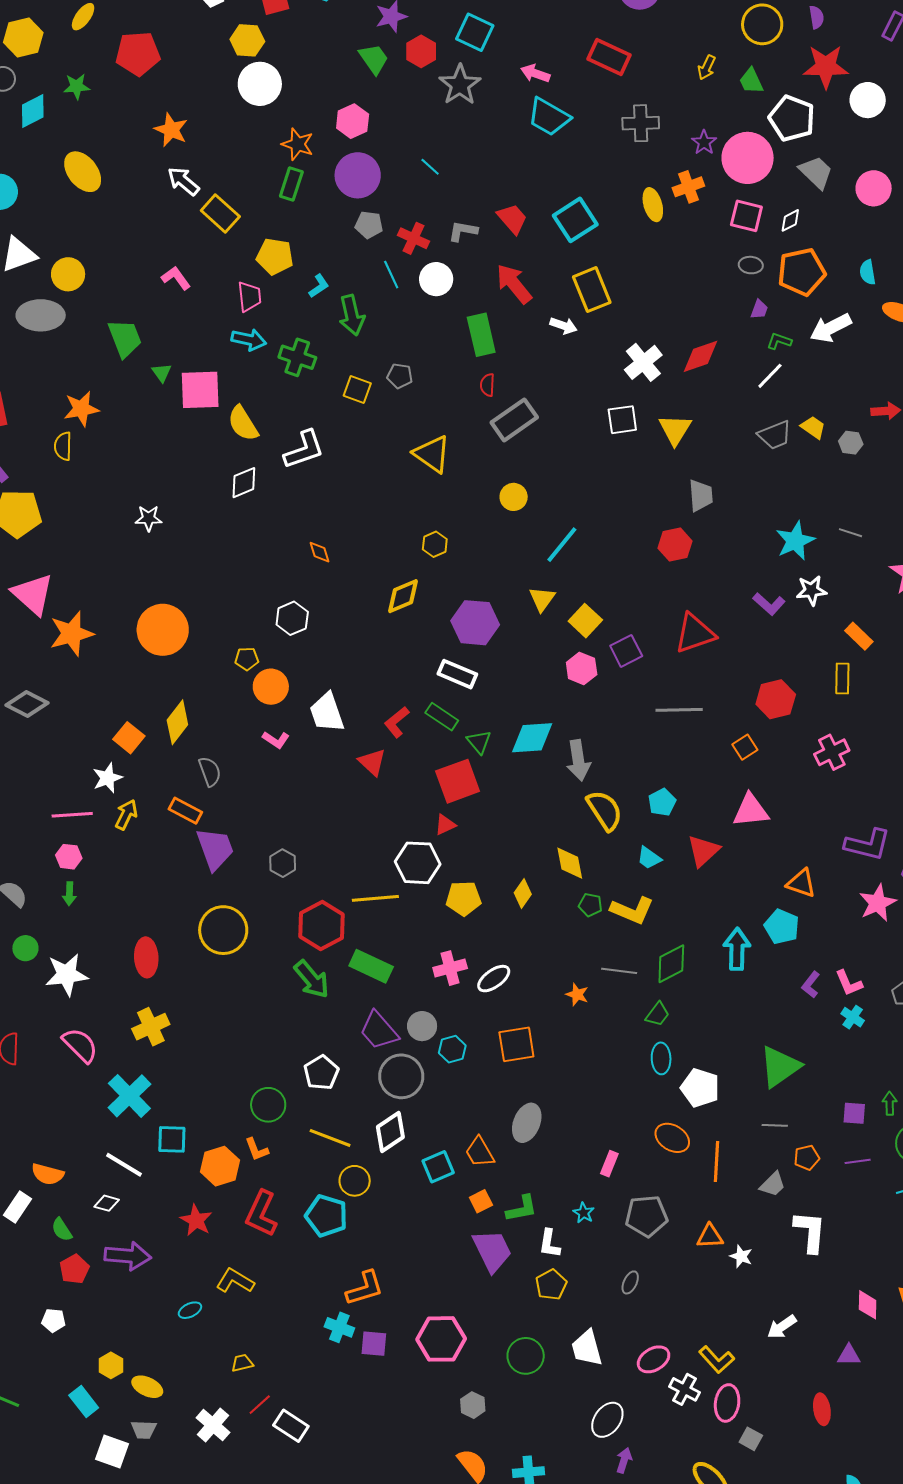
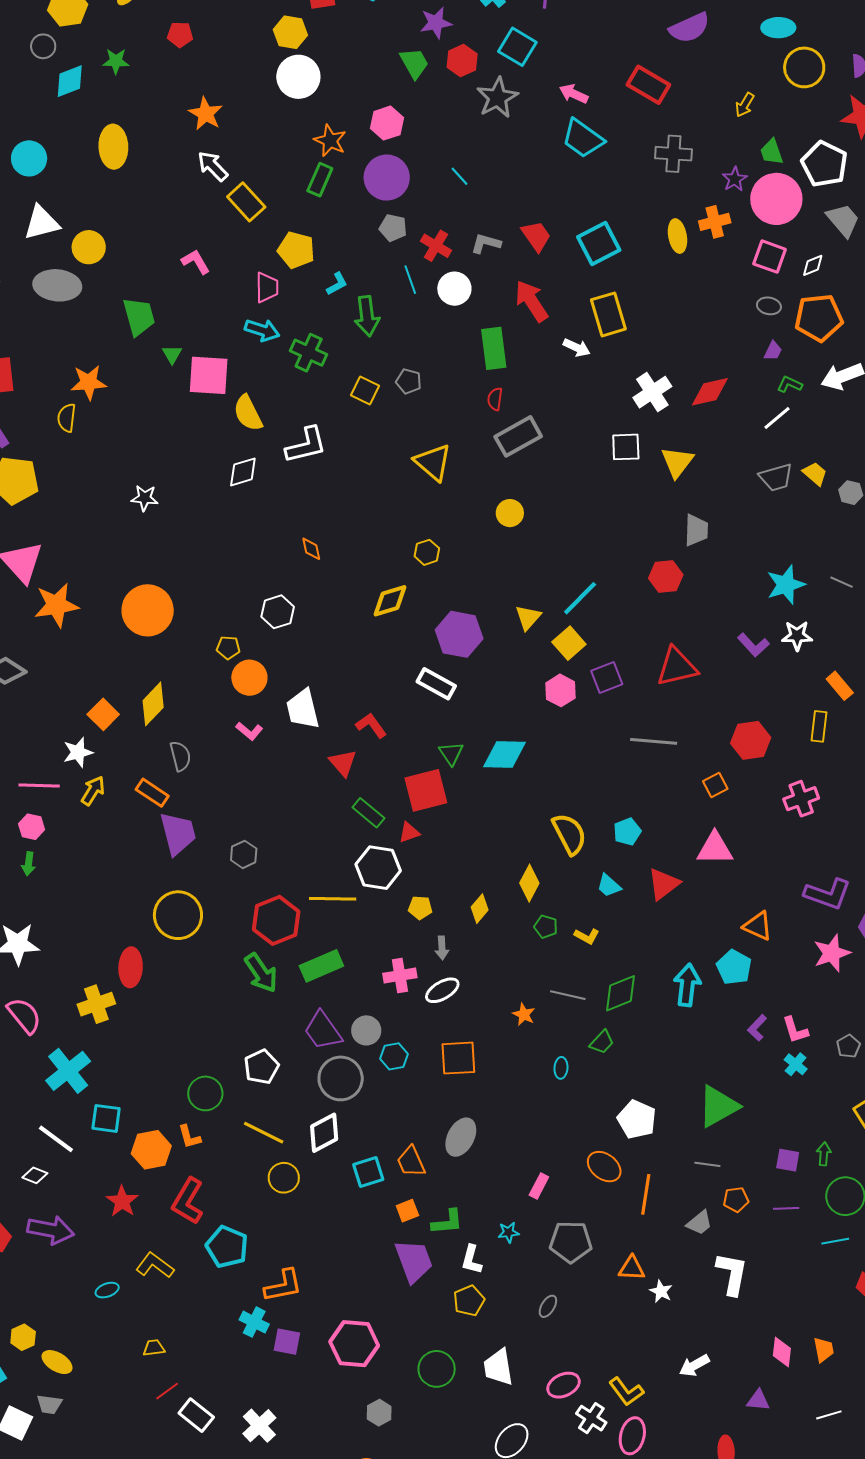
red pentagon: (138, 54) -> (180, 35), size x0.6
green trapezoid: (751, 81) -> (772, 152), moved
yellow ellipse: (83, 172) -> (113, 147), turned 30
cyan line: (562, 545) -> (580, 598), moved
green rectangle: (442, 717) -> (368, 813), moved
red L-shape: (397, 722) -> (371, 725), turned 88
gray arrow: (578, 760) -> (442, 948), moved, size x0.6
yellow diamond: (570, 863) -> (529, 883), turned 33
yellow pentagon: (463, 898) -> (420, 908), size x0.7
yellow L-shape: (632, 910) -> (587, 936), size x0.6
red ellipse: (146, 957) -> (131, 967), moved
green rectangle: (371, 966) -> (321, 966), turned -54
cyan ellipse: (661, 1058) -> (561, 1068), moved, size x0.7
cyan star: (584, 1213) -> (508, 1232), turned 30
cyan pentagon: (326, 1216) -> (227, 1247), moved
white cross: (213, 1425) -> (259, 1426), moved

